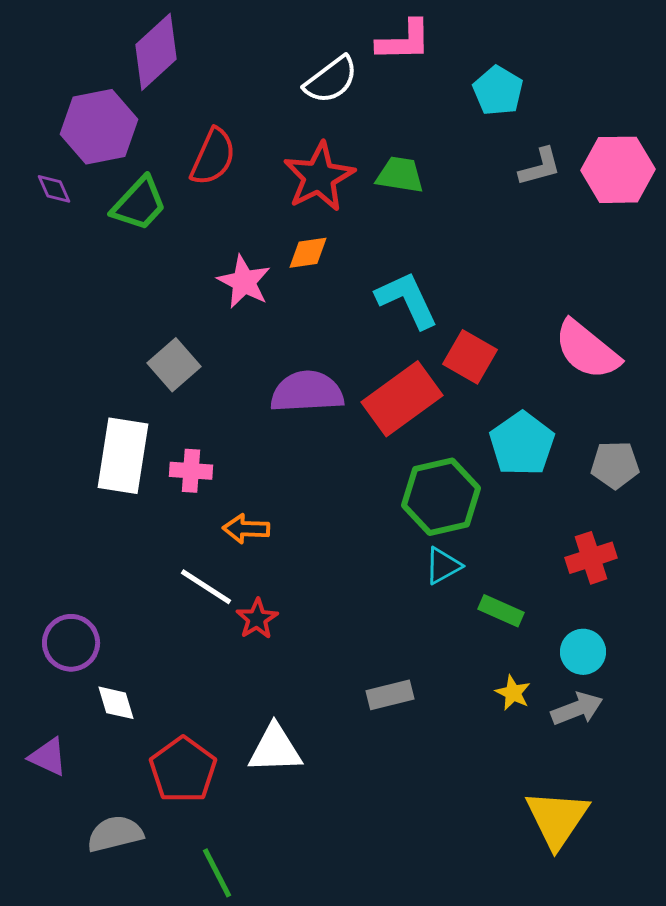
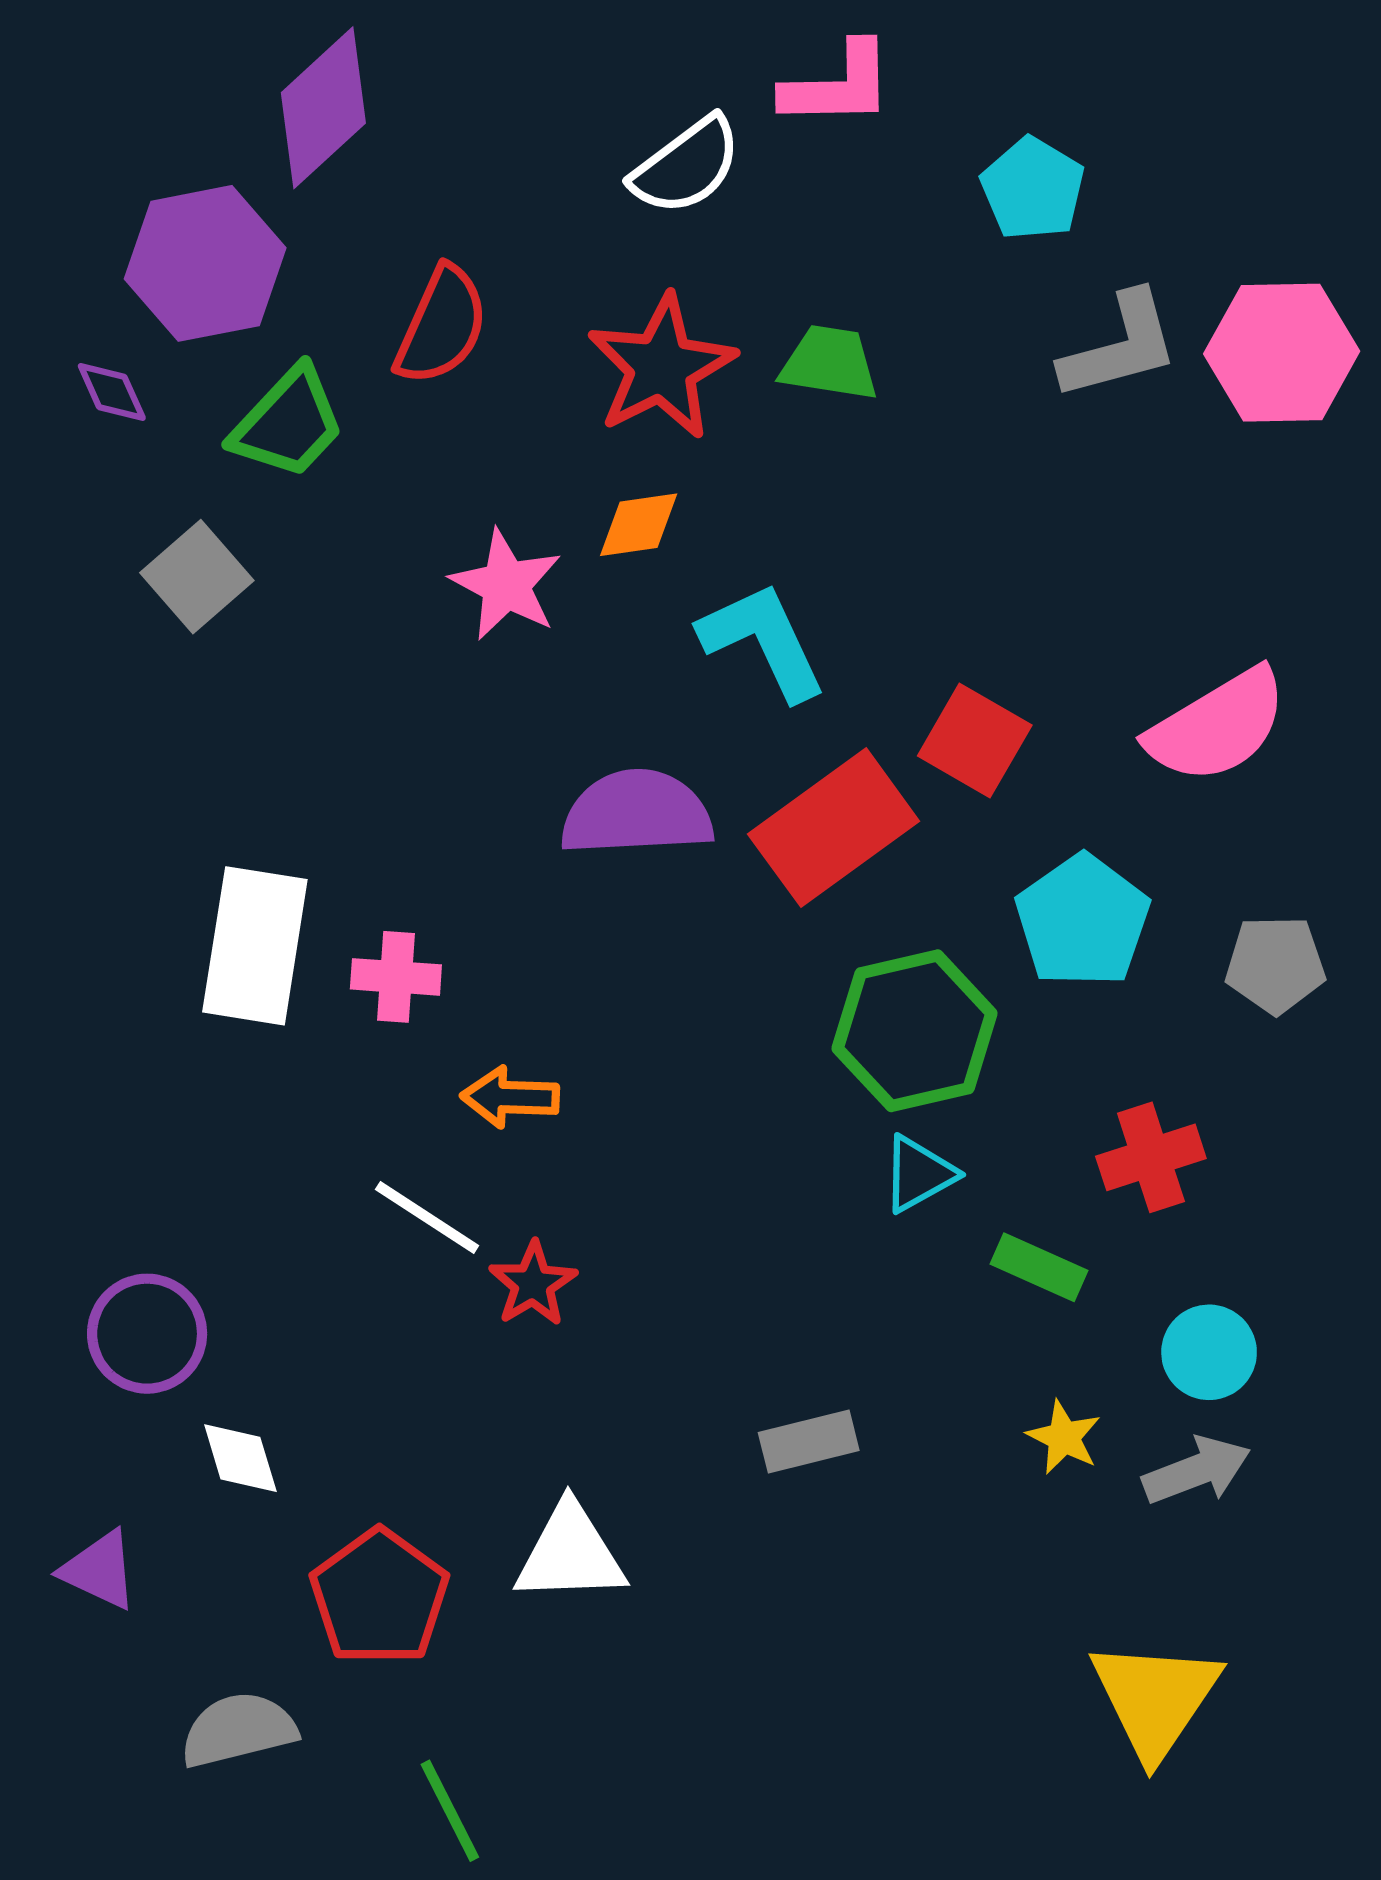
gray L-shape: (540, 167) -> (1120, 346), size x1.4
cyan L-shape: (407, 300) -> (763, 641), moved
pink semicircle: (587, 350) -> (1217, 726), turned -70
gray square: (174, 365) -> (197, 577), moved
red cross: (591, 558) -> (1151, 1157), moved

